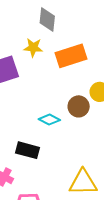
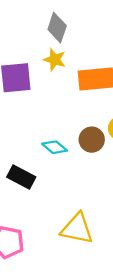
gray diamond: (47, 19) -> (57, 28), moved

